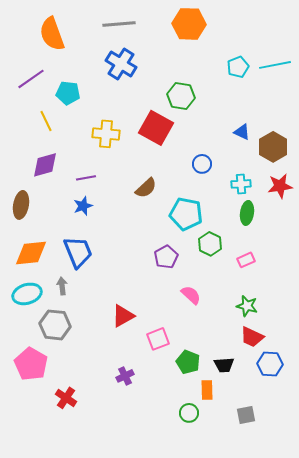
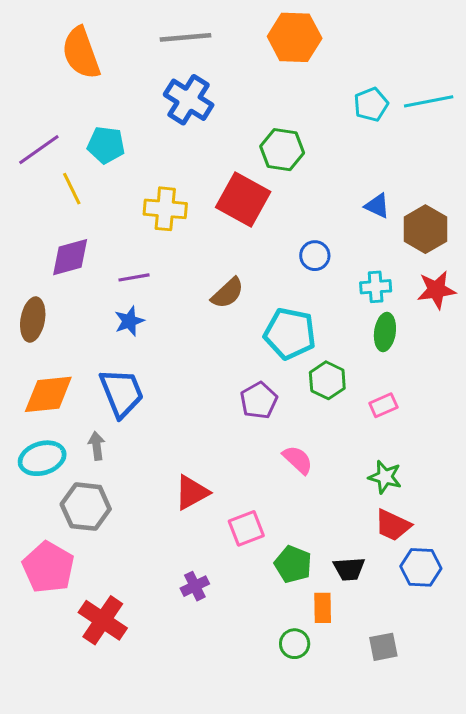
purple line: (31, 79) -> (39, 150), moved
red cross: (66, 398) -> (103, 620), size x1.4

